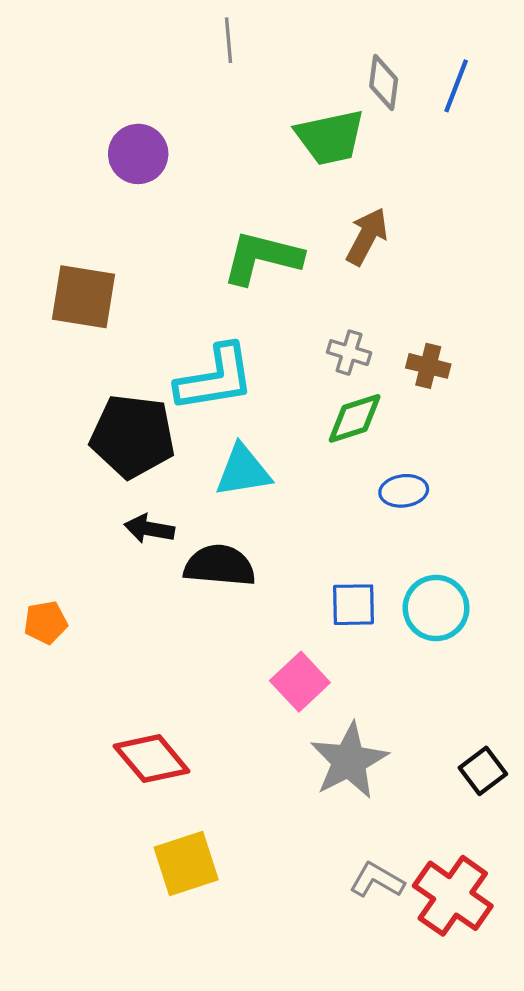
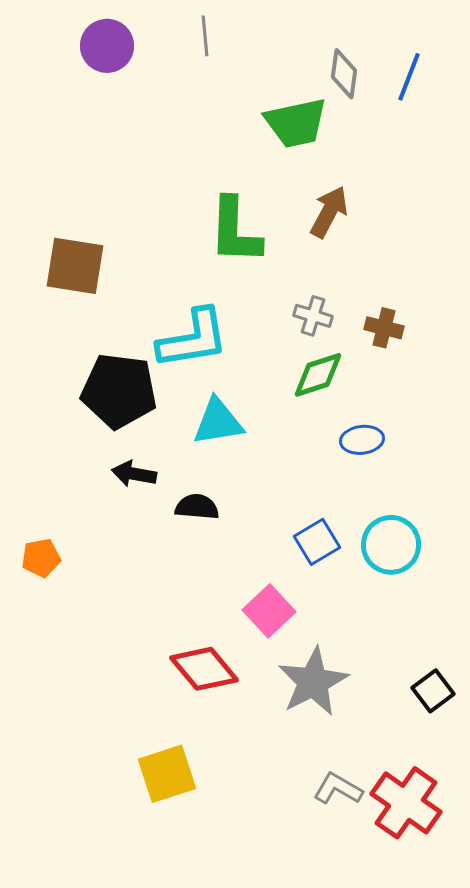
purple circle: (138, 154) -> (107, 46), moved
green L-shape: (262, 258) -> (235, 231), turned -102
black semicircle: (220, 566) -> (197, 507), size x0.7
blue square: (353, 605) -> (317, 542), turned -30
red diamond: (152, 759) -> (204, 669), moved

